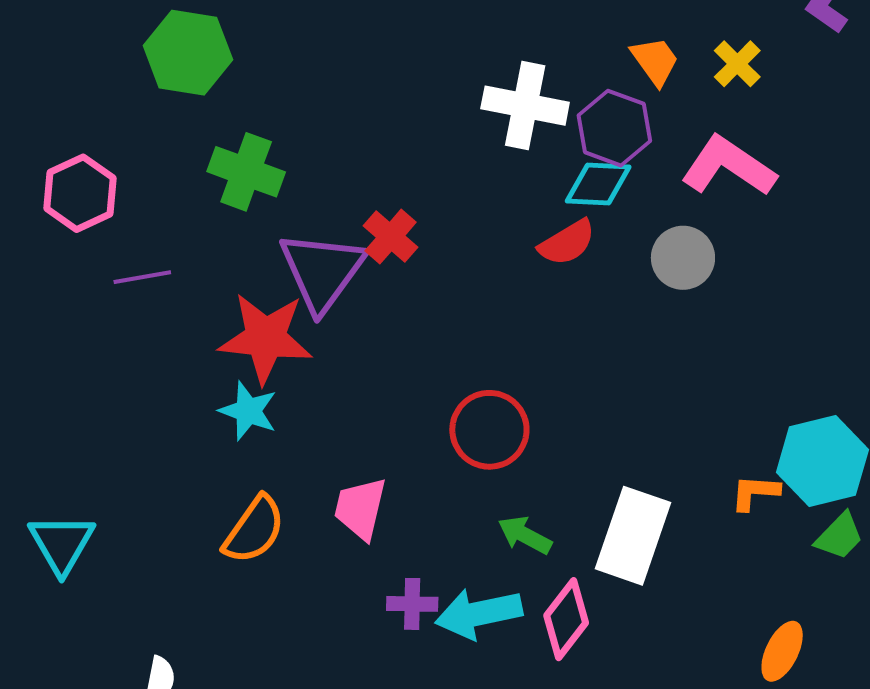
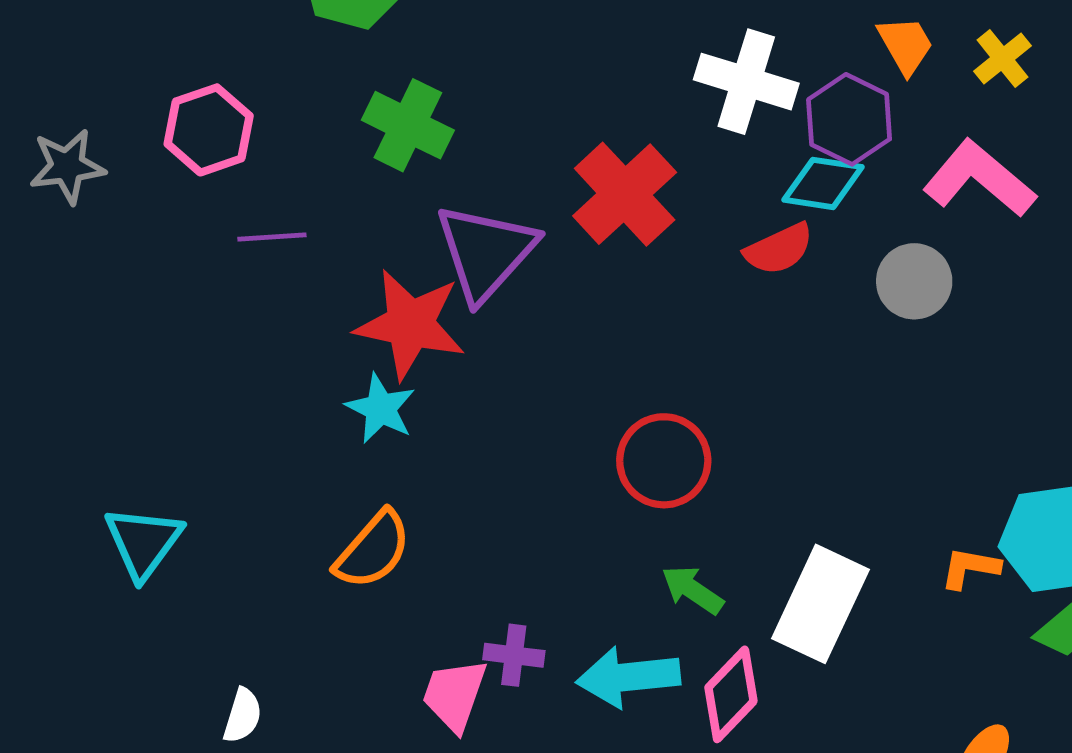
red cross: (391, 237) -> (625, 194), moved, size x1.6
pink trapezoid: (360, 508) -> (454, 695), moved
purple cross: (412, 604) -> (514, 655), moved

